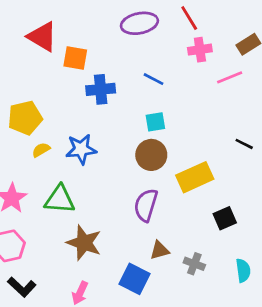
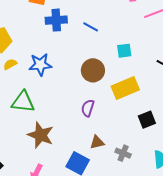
blue line: (154, 79) -> (91, 27), moved
cyan square: (155, 122) -> (124, 51), moved
purple semicircle: (146, 205) -> (88, 108), size x0.7

